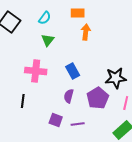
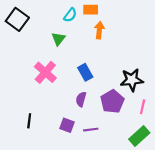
cyan semicircle: (45, 18) -> (70, 15), moved
pink cross: (36, 71) -> (45, 72), turned 35
black line: (23, 101) -> (29, 121), moved

